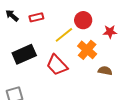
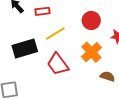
yellow line: (64, 35) -> (55, 33), moved

